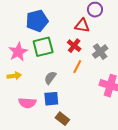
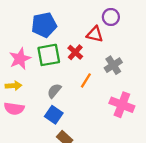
red cross: (74, 46) -> (75, 52), moved
blue square: (51, 99) -> (54, 115), turned 35
pink semicircle: (27, 103) -> (14, 109), moved

